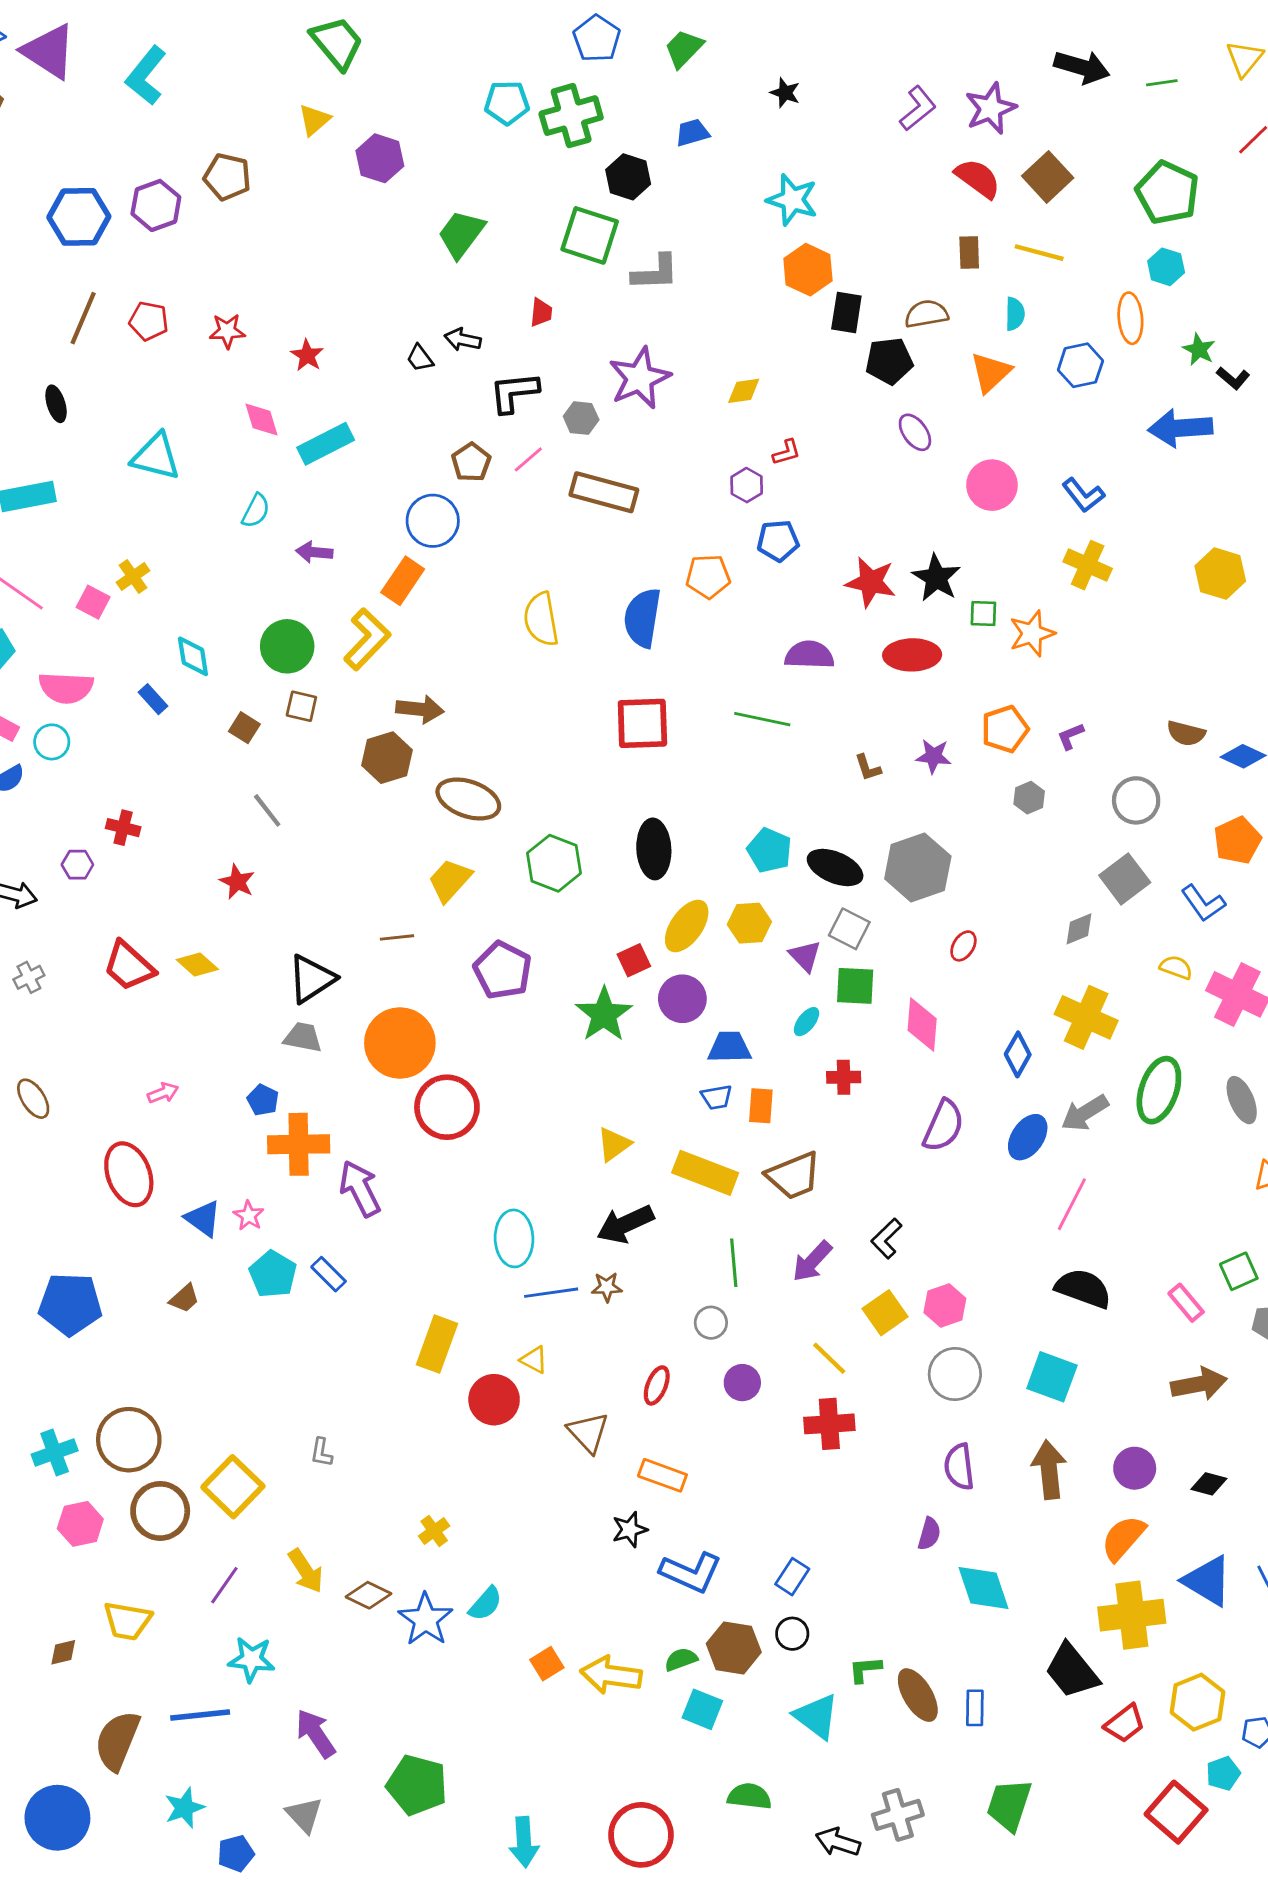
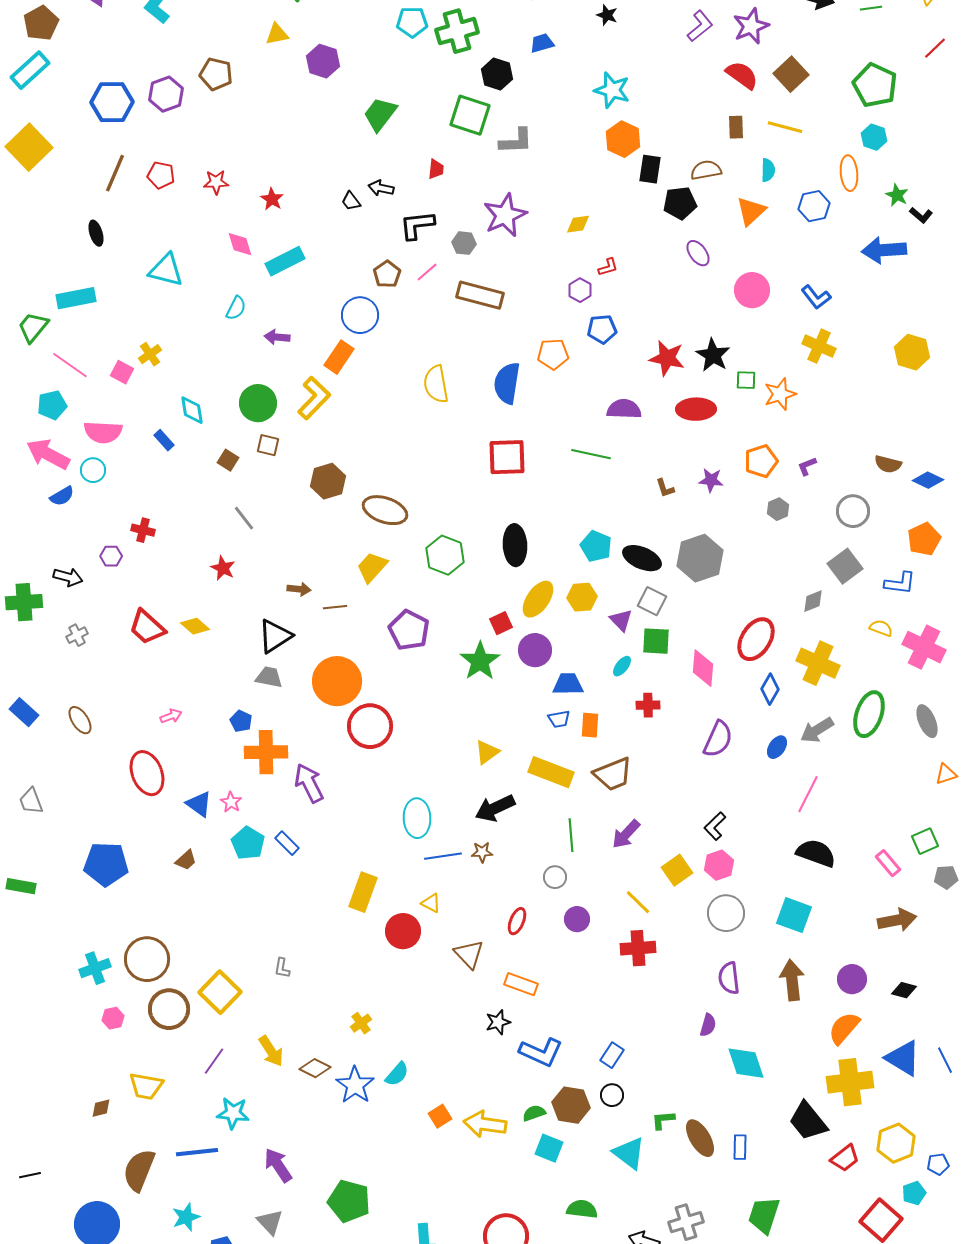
yellow triangle: (314, 120) -> (277, 34), turned 30
brown arrow: (420, 709) -> (299, 589), moved, size x0.7
blue L-shape: (1203, 903) -> (900, 583), turned -48
red ellipse: (963, 946) -> (756, 639), moved, size x2.0
blue ellipse: (1028, 1137) -> (777, 747), size x0.7
black L-shape: (886, 1238) -> (715, 826), moved
pink hexagon: (80, 1524) -> (113, 1018), size x0.7

